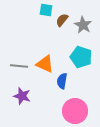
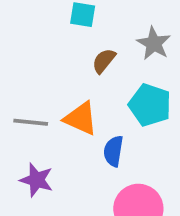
brown semicircle: (62, 20) -> (104, 61), moved

